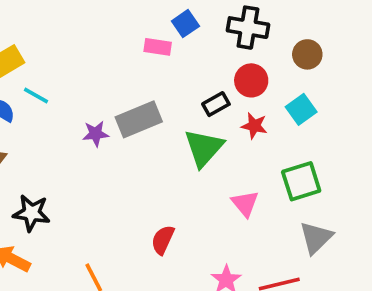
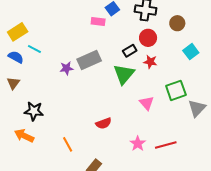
cyan square: (301, 109) -> (191, 52), moved
gray triangle: (316, 238) -> (197, 108), moved
red semicircle: (163, 240) -> (104, 123), turned -133

